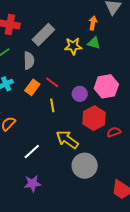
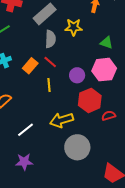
green triangle: (94, 43) -> (106, 43), moved
gray semicircle: (29, 61) -> (50, 39), moved
yellow arrow: (67, 140) -> (62, 120), turned -55

